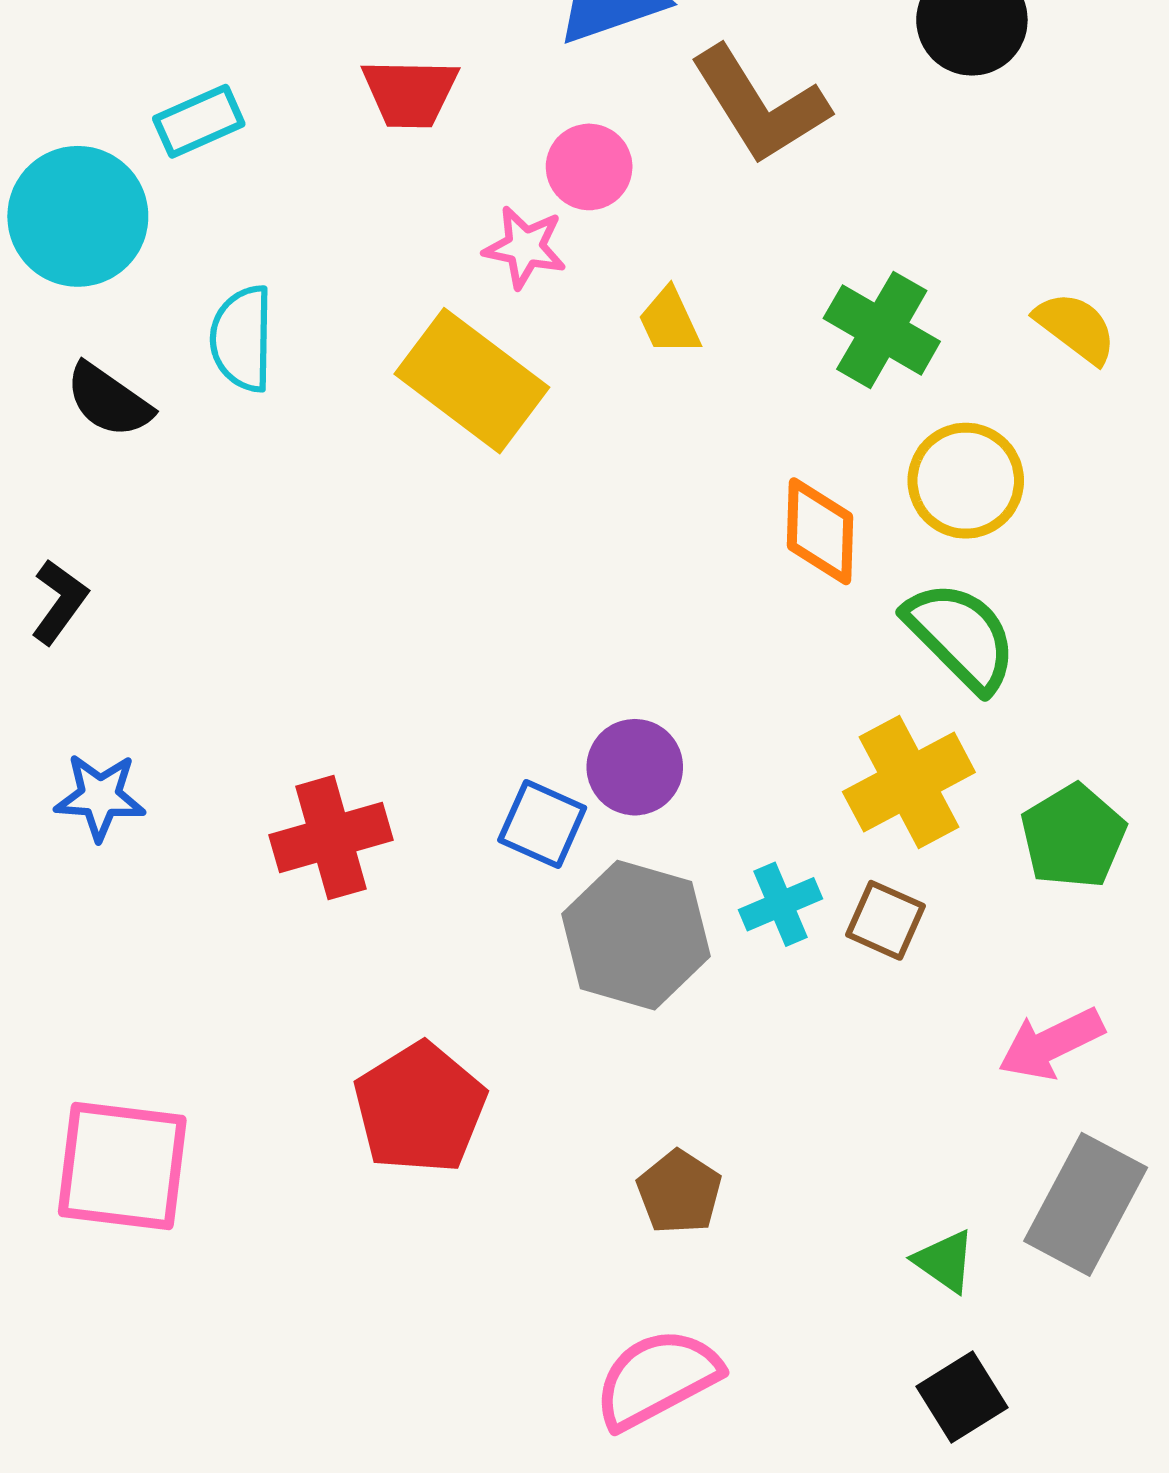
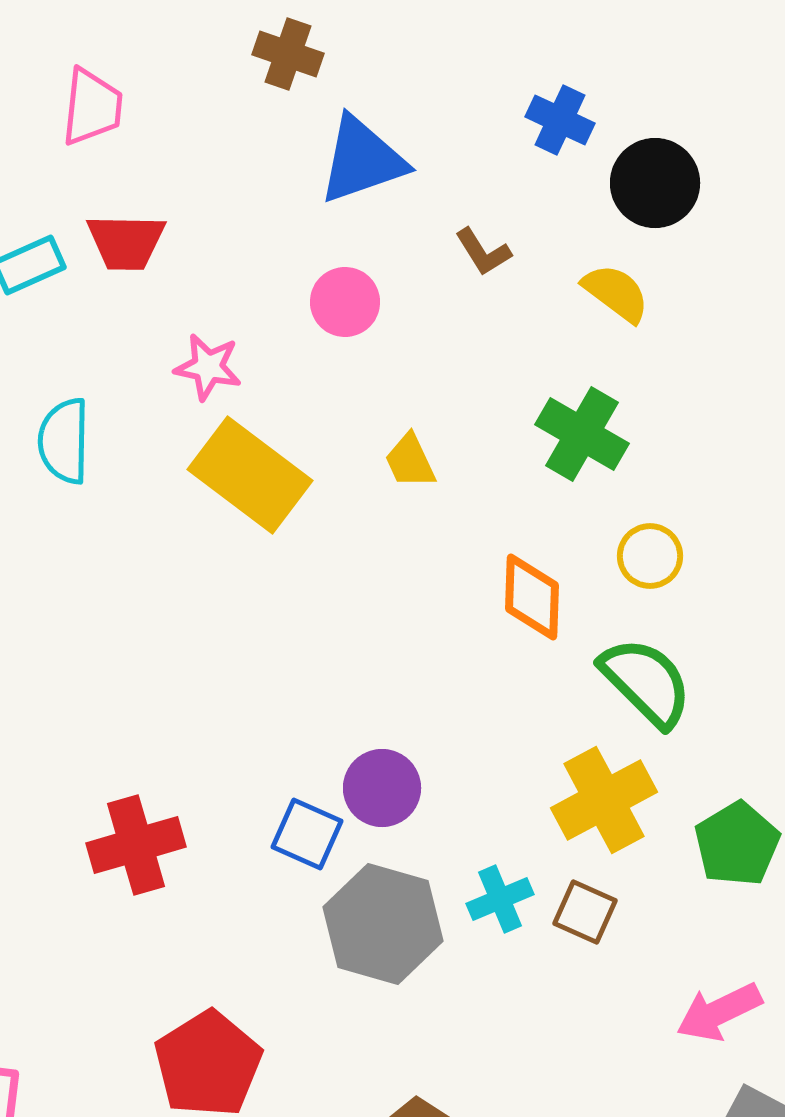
red trapezoid: (410, 93) -> (126, 242), moved
brown L-shape: (760, 105) -> (483, 252), size x0.5
pink star: (525, 247) -> (208, 367), moved
yellow trapezoid: (669, 321) -> (410, 461), moved
yellow semicircle: (1076, 327) -> (616, 293), moved
yellow circle: (966, 481) -> (650, 556), size x0.7

